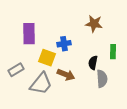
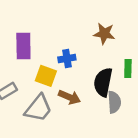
black semicircle: (93, 63) -> (103, 82), size x1.6

